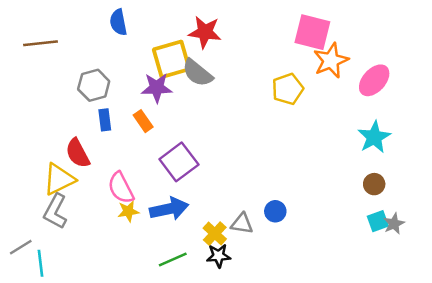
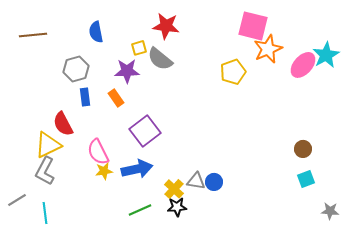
blue semicircle: (118, 22) -> (96, 32), moved
yellow square: (172, 59) -> (139, 48), size x0.5
cyan star: (374, 137) -> (326, 55), moved
blue circle: (275, 211) -> (214, 182), moved
gray star: (394, 224) -> (330, 211), moved, turned 30
cyan line: (41, 263) -> (45, 213), moved

